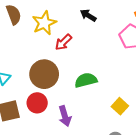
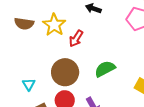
brown semicircle: (14, 15) -> (24, 24), turned 132

